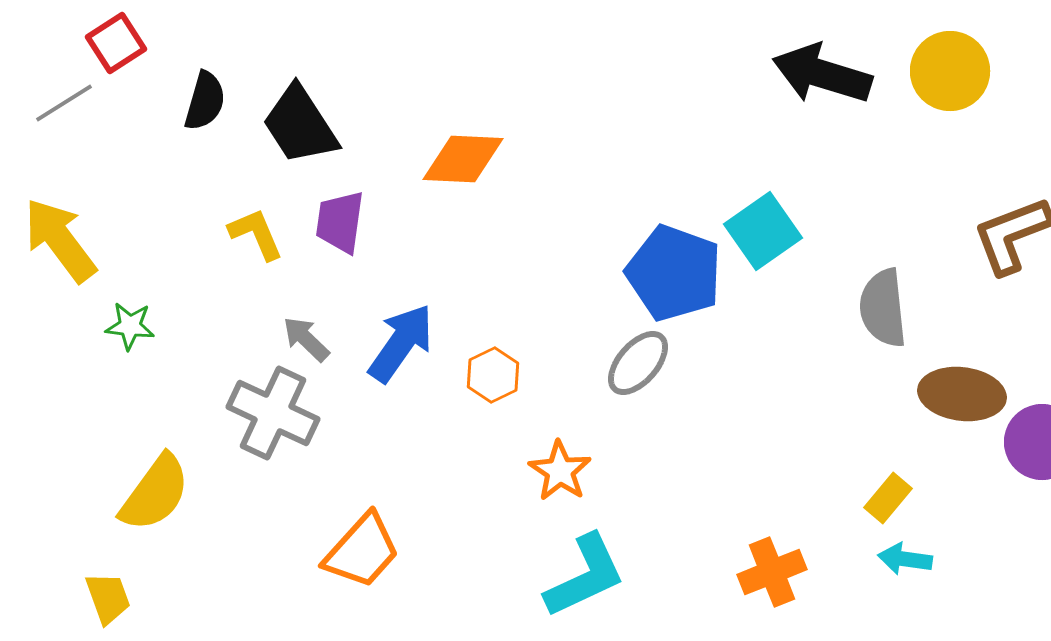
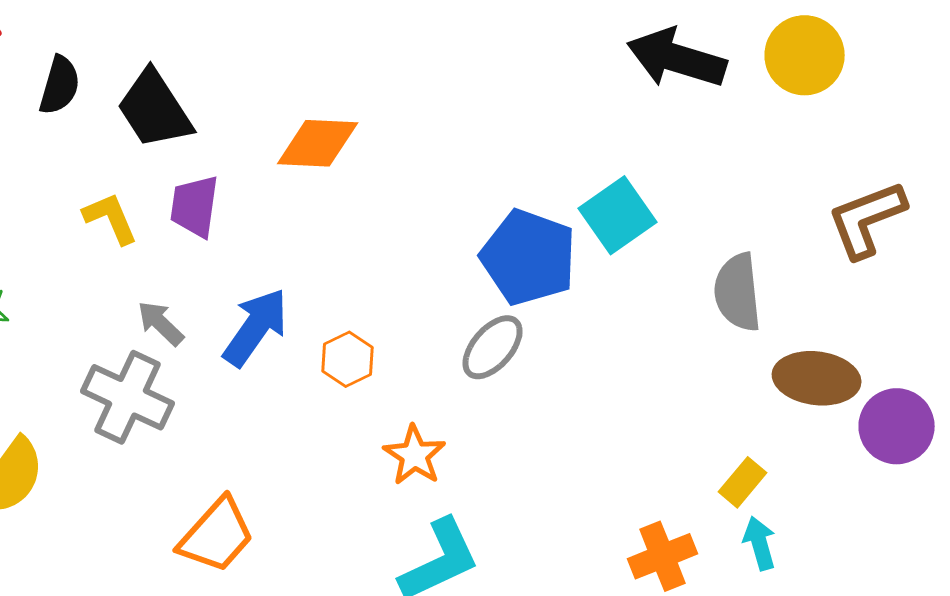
cyan arrow: (905, 559) -> (760, 543), turned 66
orange cross: (772, 572) -> (663, 556), moved

